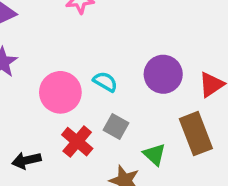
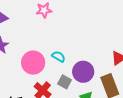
purple circle: (163, 74) -> (83, 72), moved

